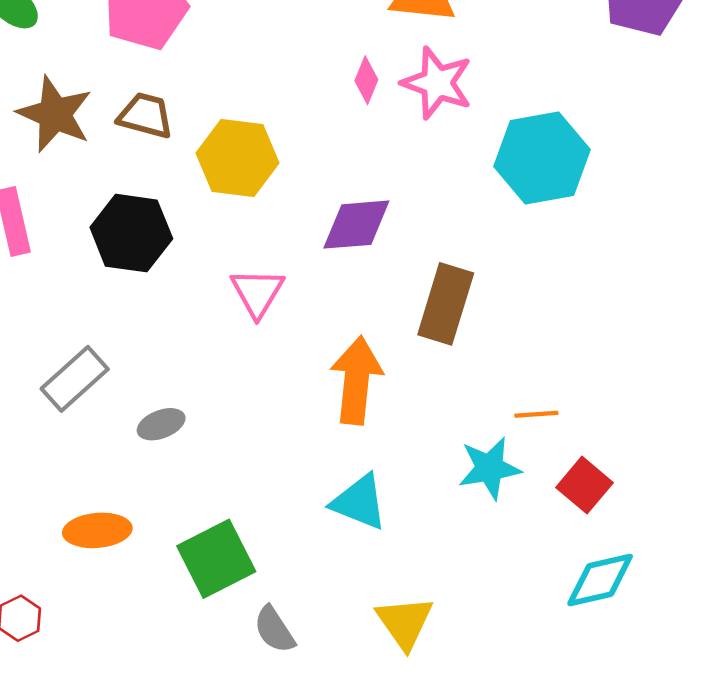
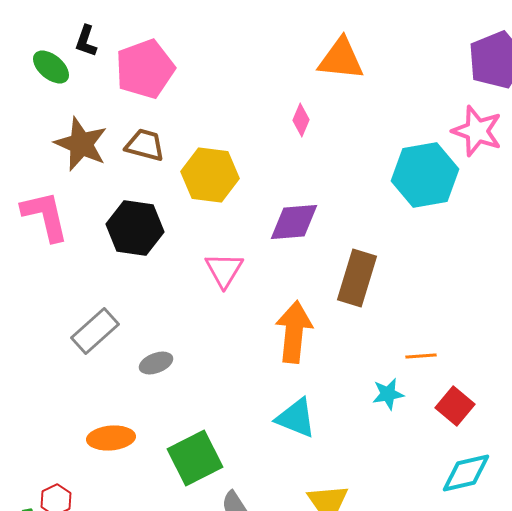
pink star: (437, 83) -> (477, 131), moved
cyan star: (490, 468) -> (388, 394), size x0.7

